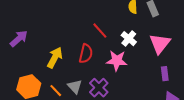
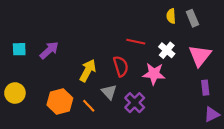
red line: (100, 31) -> (136, 42), turned -36
red semicircle: (86, 54) -> (121, 66), turned -30
gray triangle: (75, 87) -> (109, 92), moved

